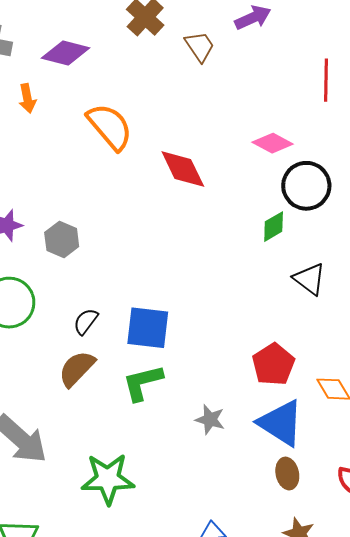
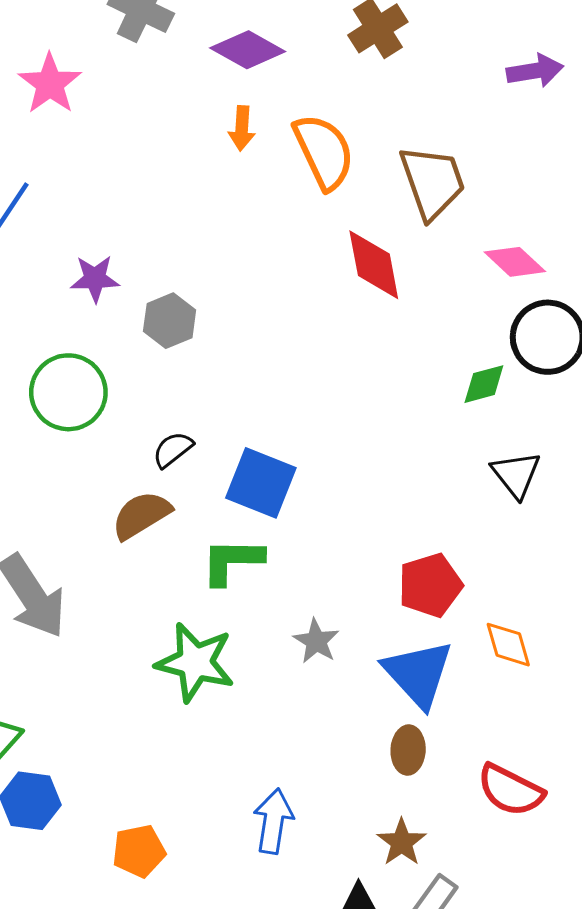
brown trapezoid: (200, 46) -> (432, 182), moved, size x1.6
orange arrow: (27, 98) -> (242, 128), moved
orange semicircle: (110, 127) -> (324, 152), moved
green star: (108, 479) -> (195, 662), moved

